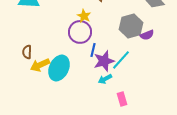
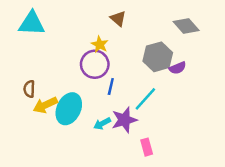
purple star: (104, 61) -> (124, 120), moved
cyan arrow: (105, 79) -> (102, 124), moved

